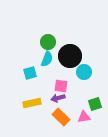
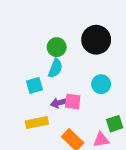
black circle: (70, 56) -> (96, 40), moved
purple arrow: (58, 98) -> (59, 103), moved

